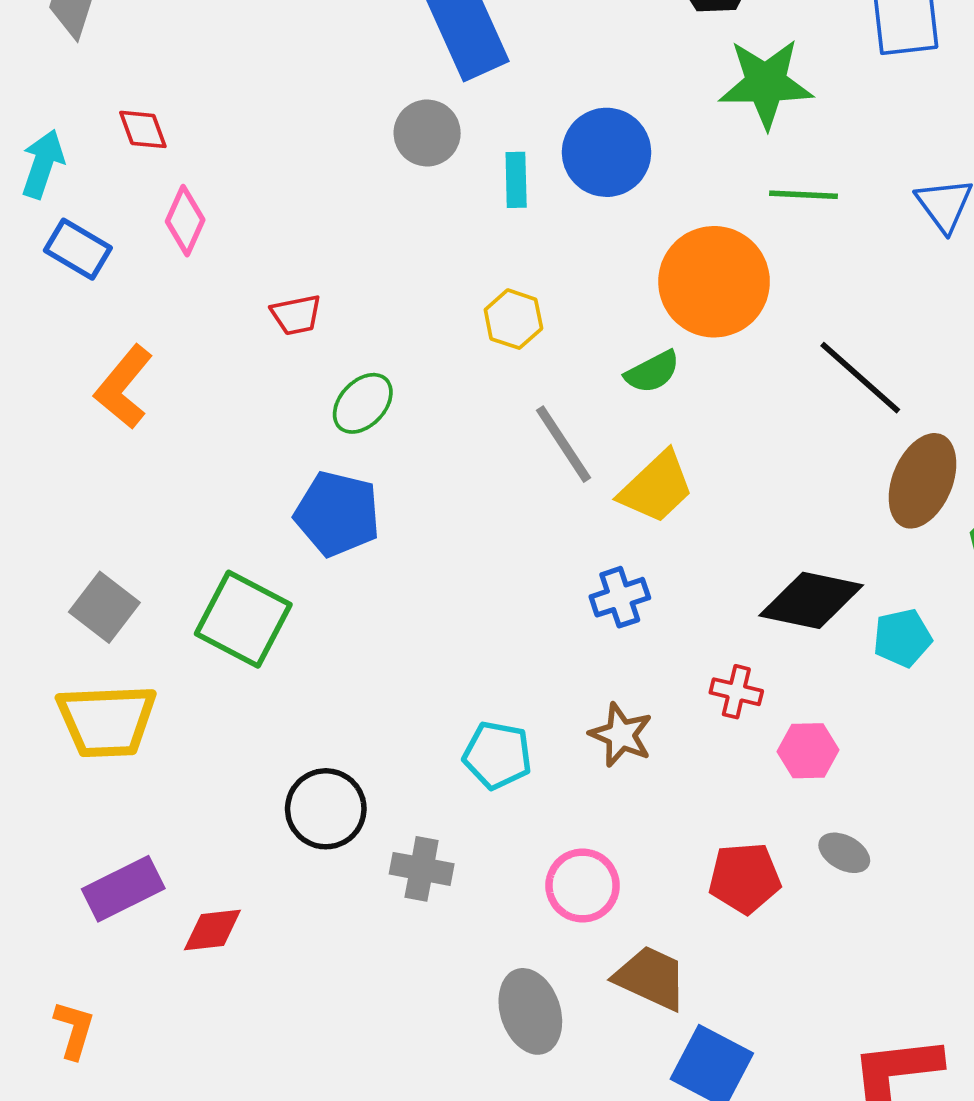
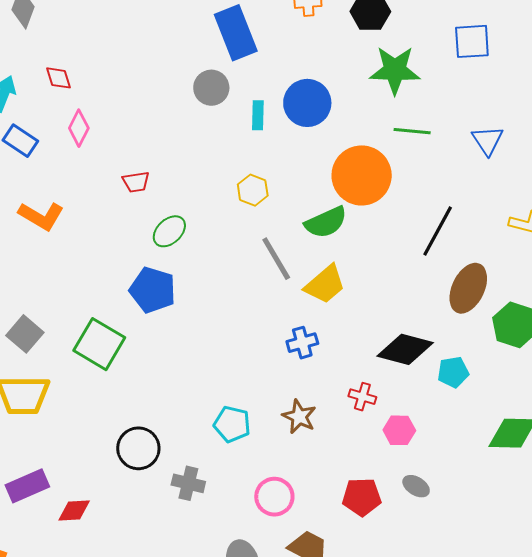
green semicircle: (652, 372) -> (326, 222), size x1.4
black line: (860, 378) -> (438, 231), turned 74
orange L-shape: (124, 387) -> (41, 216), turned -102

